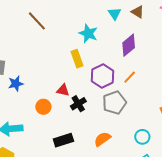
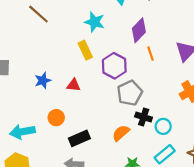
orange line: (130, 77) -> (150, 54), moved, turned -56
blue star: (16, 84) -> (43, 80), moved
black cross: (78, 104) -> (144, 117), moved, turned -35
orange circle: (43, 107) -> (56, 118), moved

